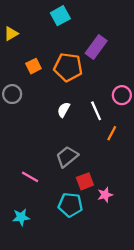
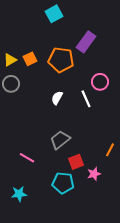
yellow triangle: (11, 34) -> (10, 60), moved
pink circle: (122, 95) -> (100, 82), moved
orange line: (112, 133) -> (110, 150), moved

